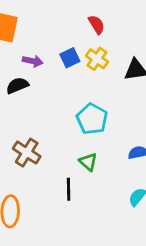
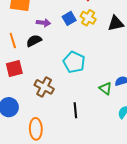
cyan pentagon: (92, 119) -> (74, 62), moved
green triangle: (88, 162) -> (105, 88), moved

